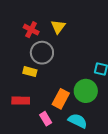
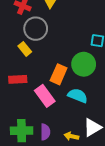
yellow rectangle: (30, 72) -> (25, 49), turned 40
pink rectangle: (46, 119) -> (45, 96), size x1.5

